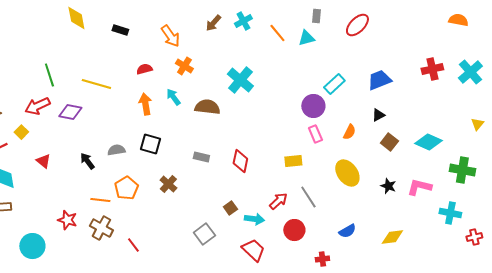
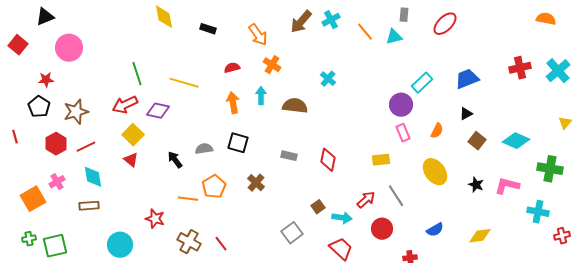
brown arrow: (213, 23) -> (301, 22), size x1.4
cyan cross: (240, 80) -> (328, 79), size x0.6
cyan arrow: (173, 97) -> (261, 96), turned 36
yellow square: (21, 132) -> (133, 135), moved, size x1.5
brown cross: (101, 228) -> (189, 242), moved

